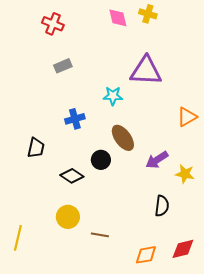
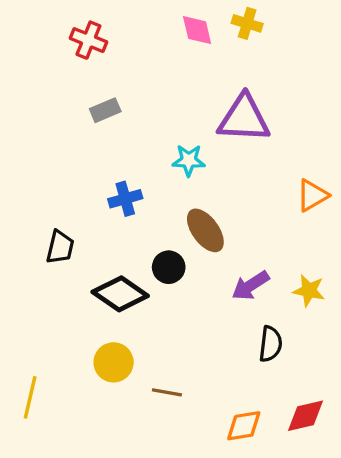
purple arrow: (157, 160) -> (250, 286), moved
black diamond: (72, 176) -> (120, 294), size x1.4

